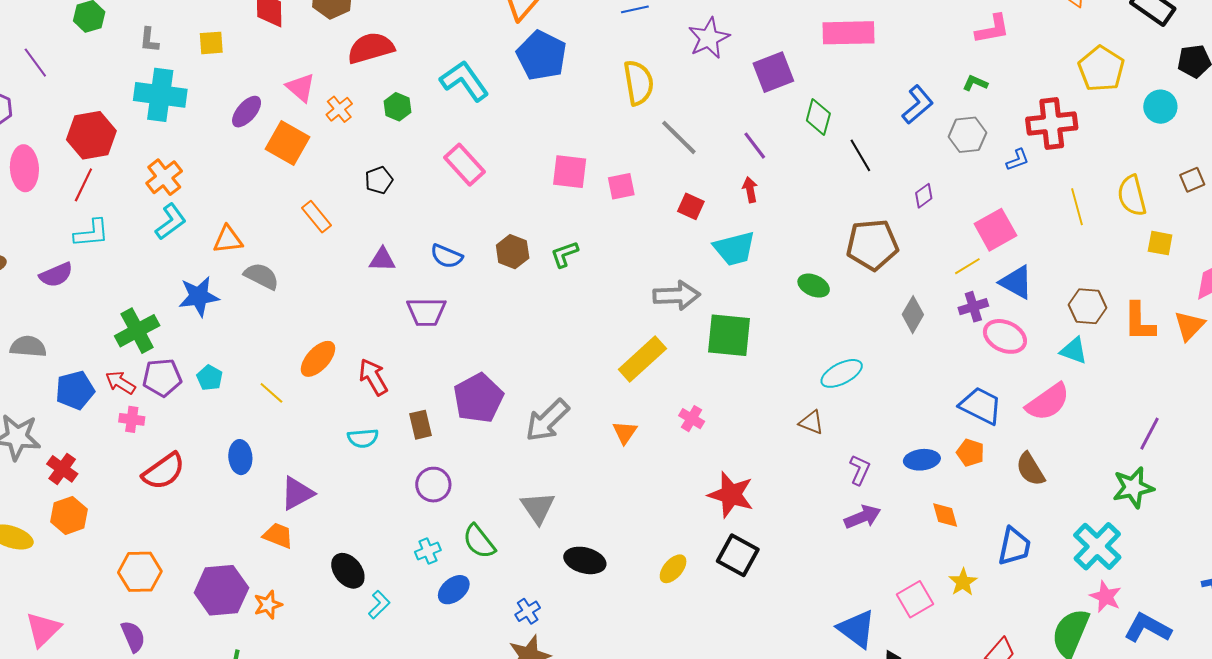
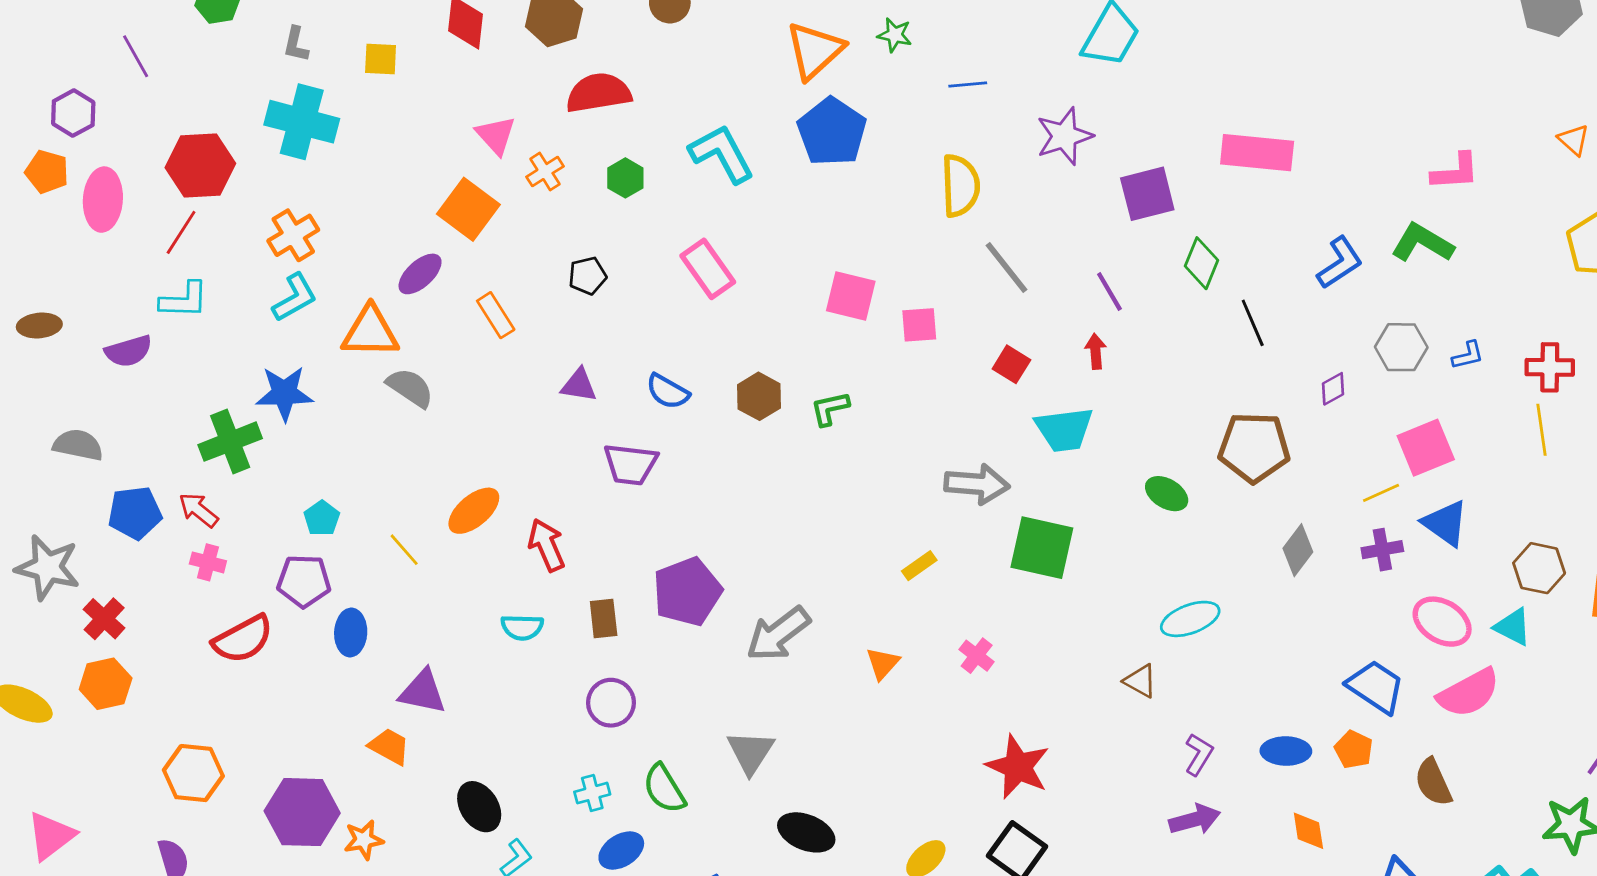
green L-shape: (975, 83) -> (1422, 243), size x1.8
purple ellipse: (247, 112) -> (420, 274), moved
red cross: (1052, 123) -> (1550, 367), moved, size x0.7
gray hexagon: (967, 135) -> (1401, 347), moved
orange triangle: (228, 240) -> (370, 332), size x1.4
blue star: (199, 296) -> (284, 393), moved
pink ellipse: (1005, 336) -> (1442, 622), moved
yellow rectangle: (642, 359) -> (919, 566), size x0.5
purple pentagon: (162, 378) -> (304, 581), moved
purple triangle: (297, 493) -> (423, 692), turned 33

